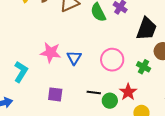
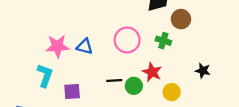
blue triangle: (74, 58) -> (85, 46), turned -35
cyan L-shape: (21, 72) -> (45, 75), moved

